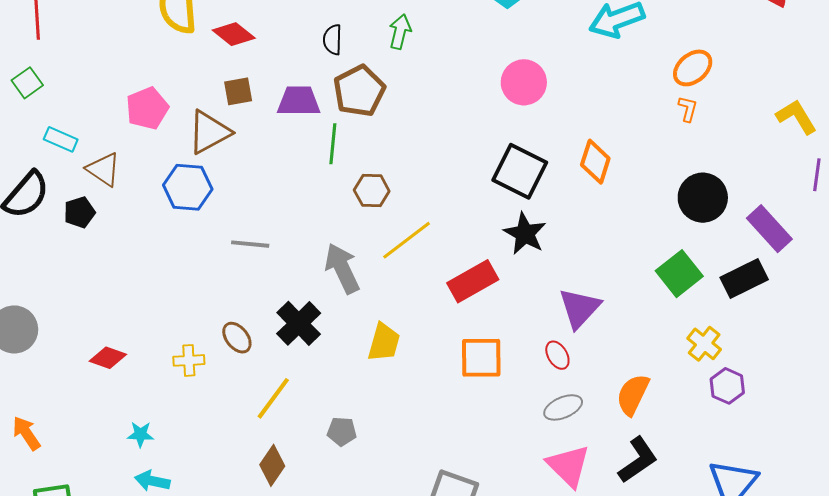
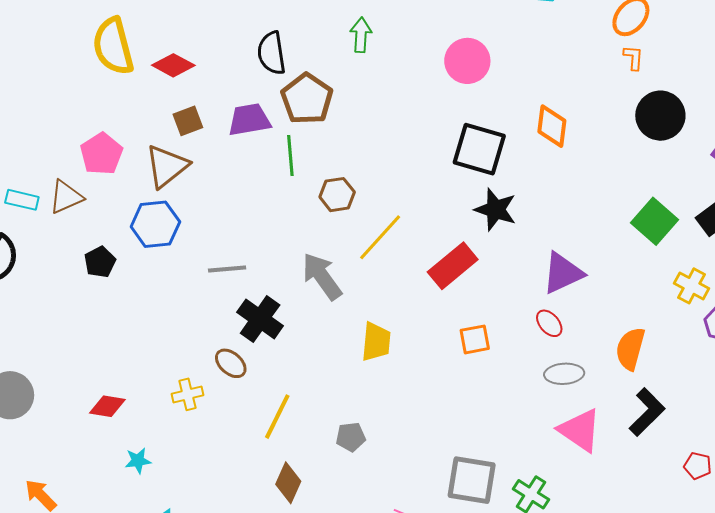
green arrow: (400, 32) -> (361, 35), moved
black semicircle: (333, 40) -> (272, 53), size x1.4
brown triangle: (103, 169) -> (66, 197), moved, turned -48
black circle: (703, 198) -> (660, 116), moved
black pentagon: (79, 212) -> (100, 262), moved
purple triangle: (580, 308) -> (563, 273), turned 33
black cross: (299, 323) -> (260, 319), moved
orange square: (481, 358) -> (475, 339), size x0.7
gray ellipse: (563, 407) -> (564, 374), turned 30
cyan star: (140, 434) -> (138, 461), moved

